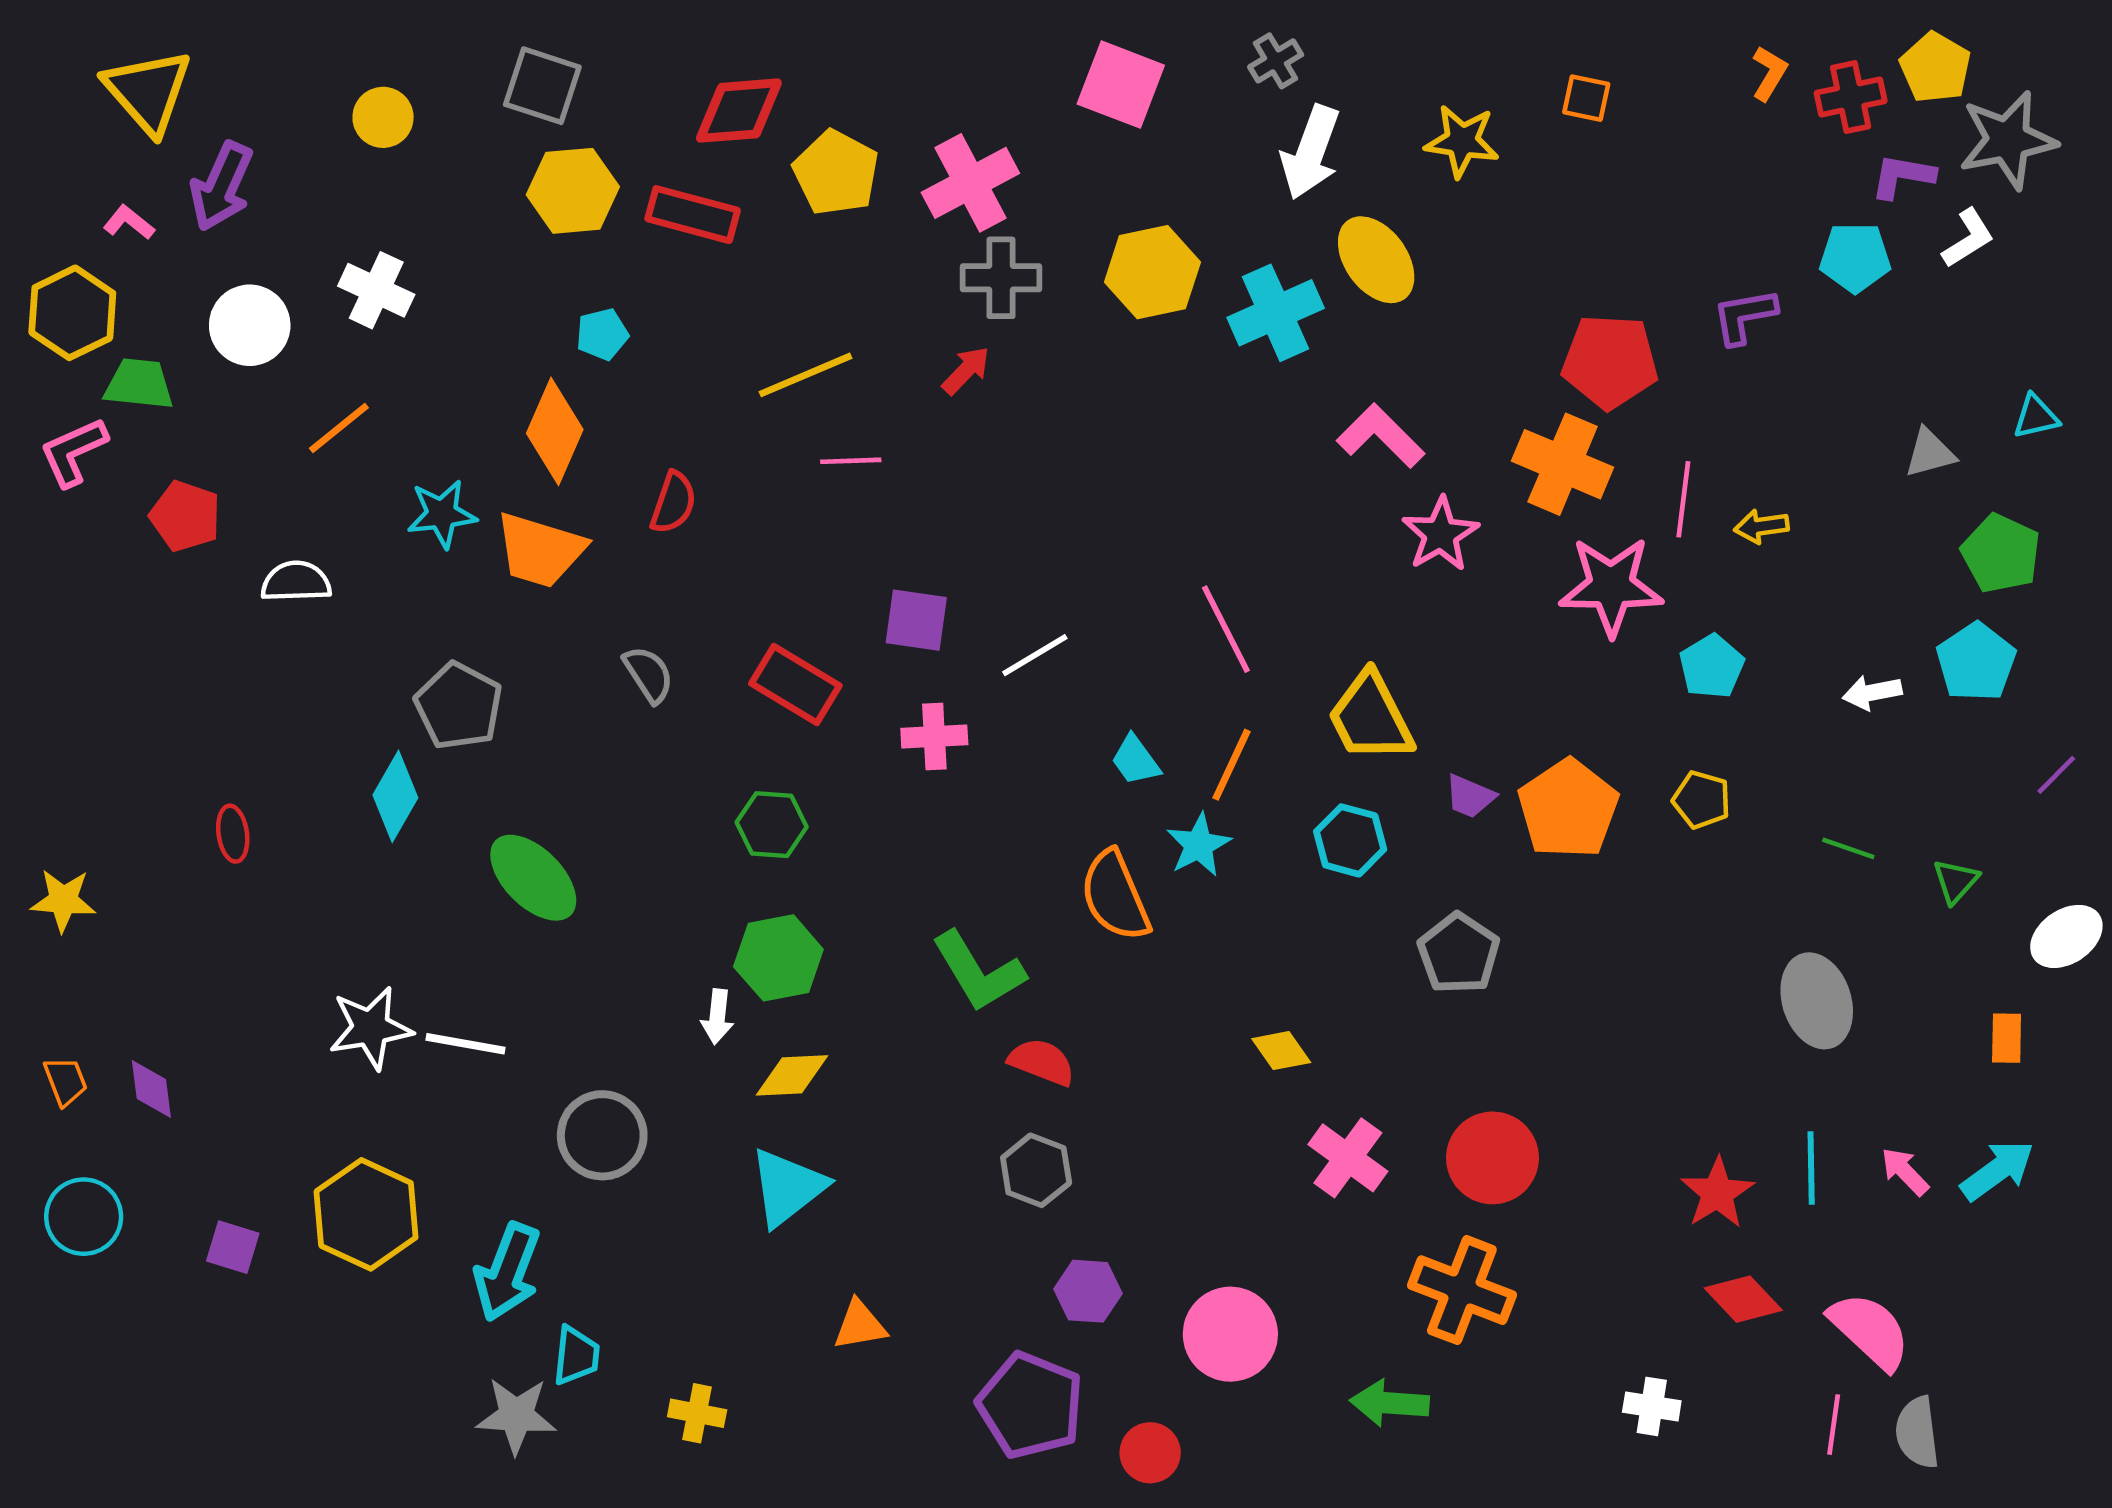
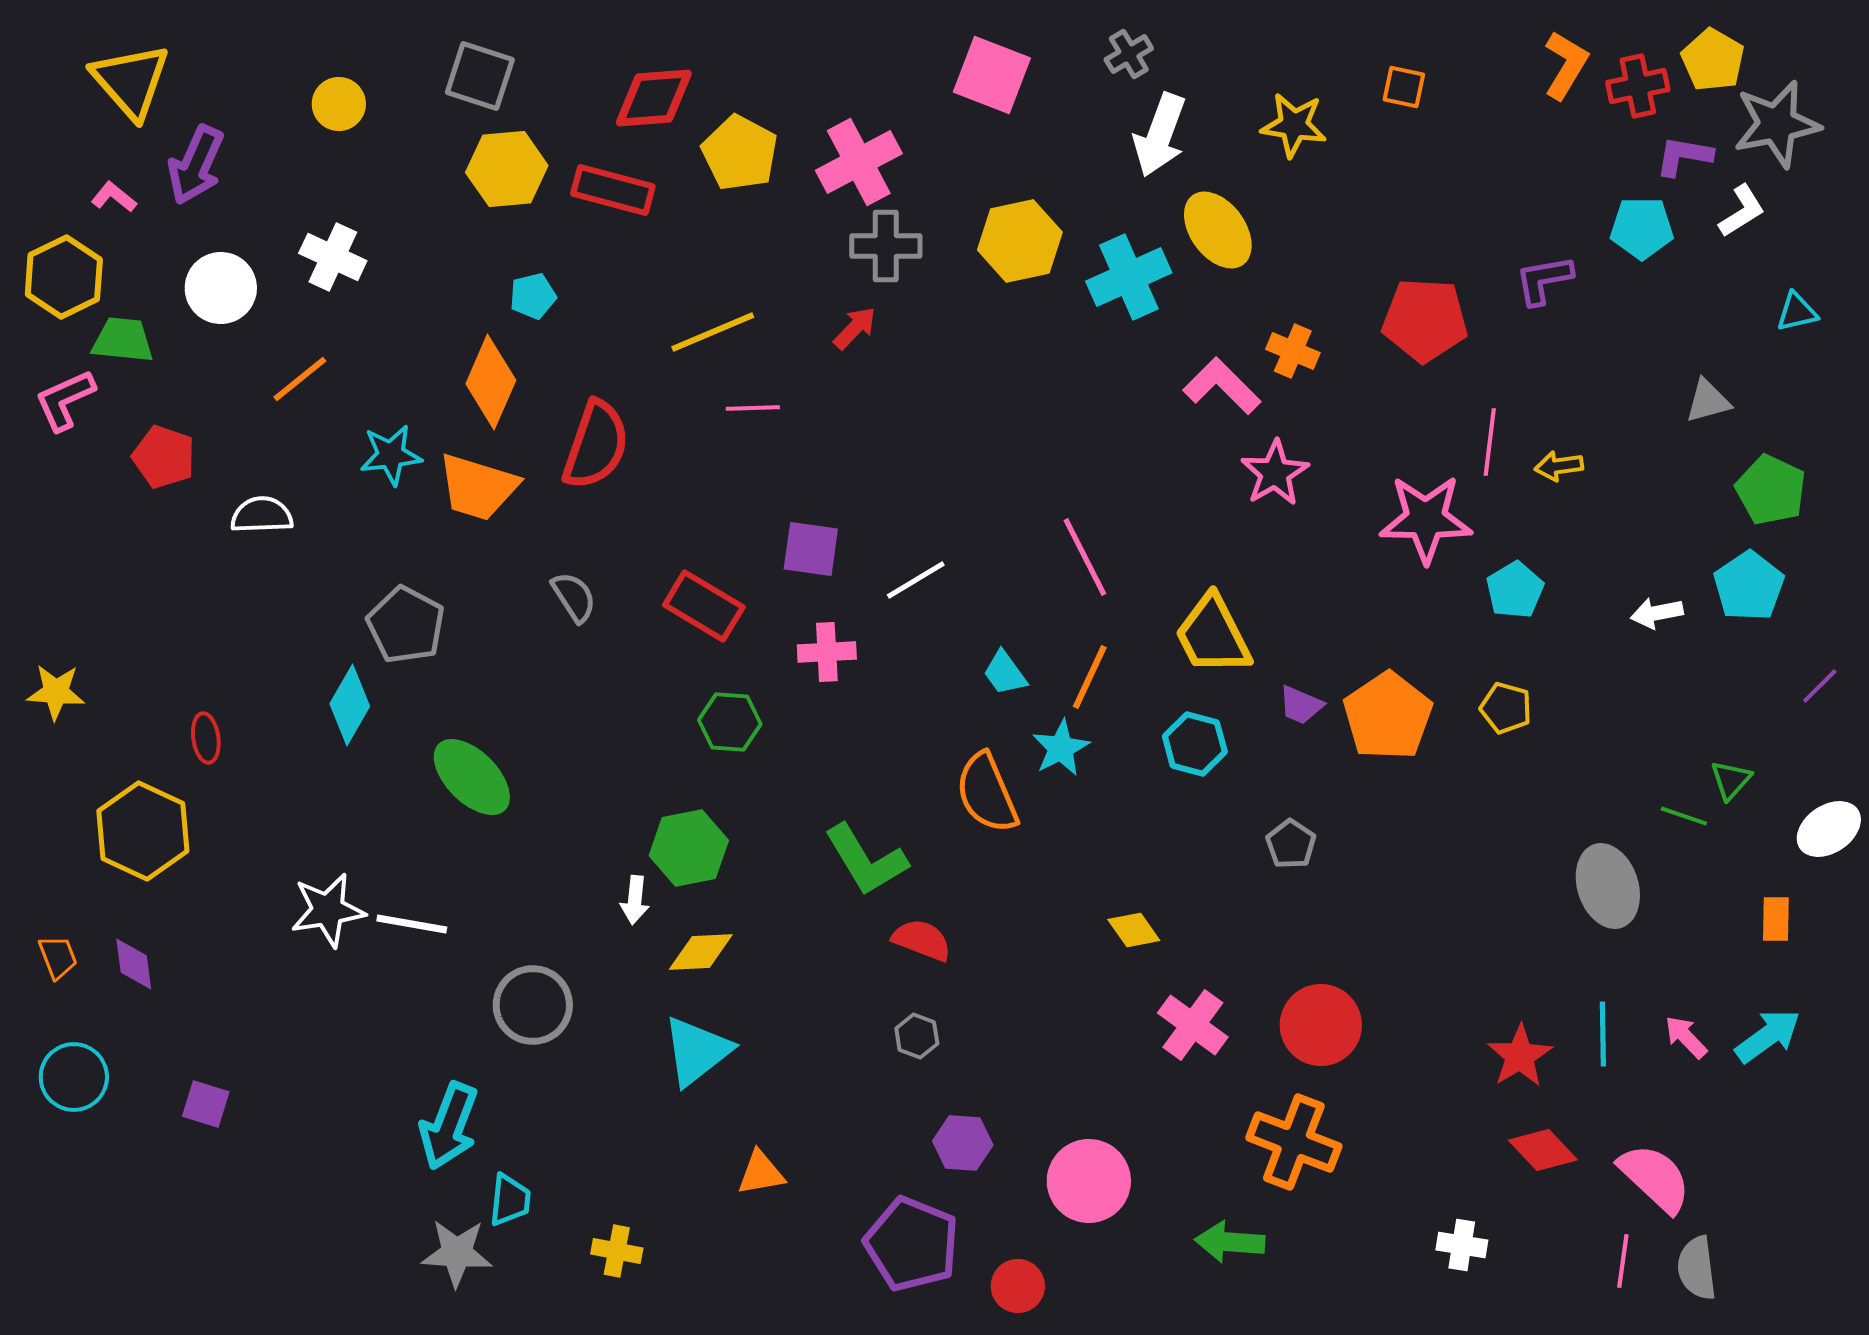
orange L-shape: (1769, 73) -> (1566, 65), size x1.4
cyan triangle: (2036, 417) -> (1797, 312), moved
orange cross: (1563, 464) -> (1293, 351), moved, size x0.6
red semicircle: (673, 503) -> (596, 445), size x1.6
green hexagon: (772, 825) -> (730, 722), moved
green line: (1848, 848) -> (1684, 816), moved
yellow star: (63, 900) -> (56, 692), moved
gray pentagon: (1459, 953) -> (1291, 844), size x0.7
gray hexagon: (1036, 1170) -> (917, 1036), size x0.7
yellow hexagon: (366, 1214) -> (143, 831), moved

